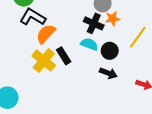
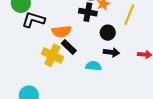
orange semicircle: (46, 34) -> (61, 31), moved, turned -126
cyan semicircle: (89, 44) -> (94, 66), moved

